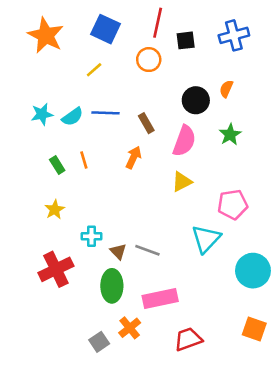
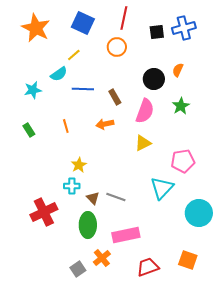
black square: (186, 40) -> (157, 32), moved
cyan semicircle: (72, 117) -> (59, 74), moved
orange arrow: (133, 157) -> (105, 124), turned -126
green rectangle: (57, 165) -> (29, 130), moved
yellow star: (55, 210) -> (79, 165), moved
orange square: (254, 329) -> (188, 260), moved

